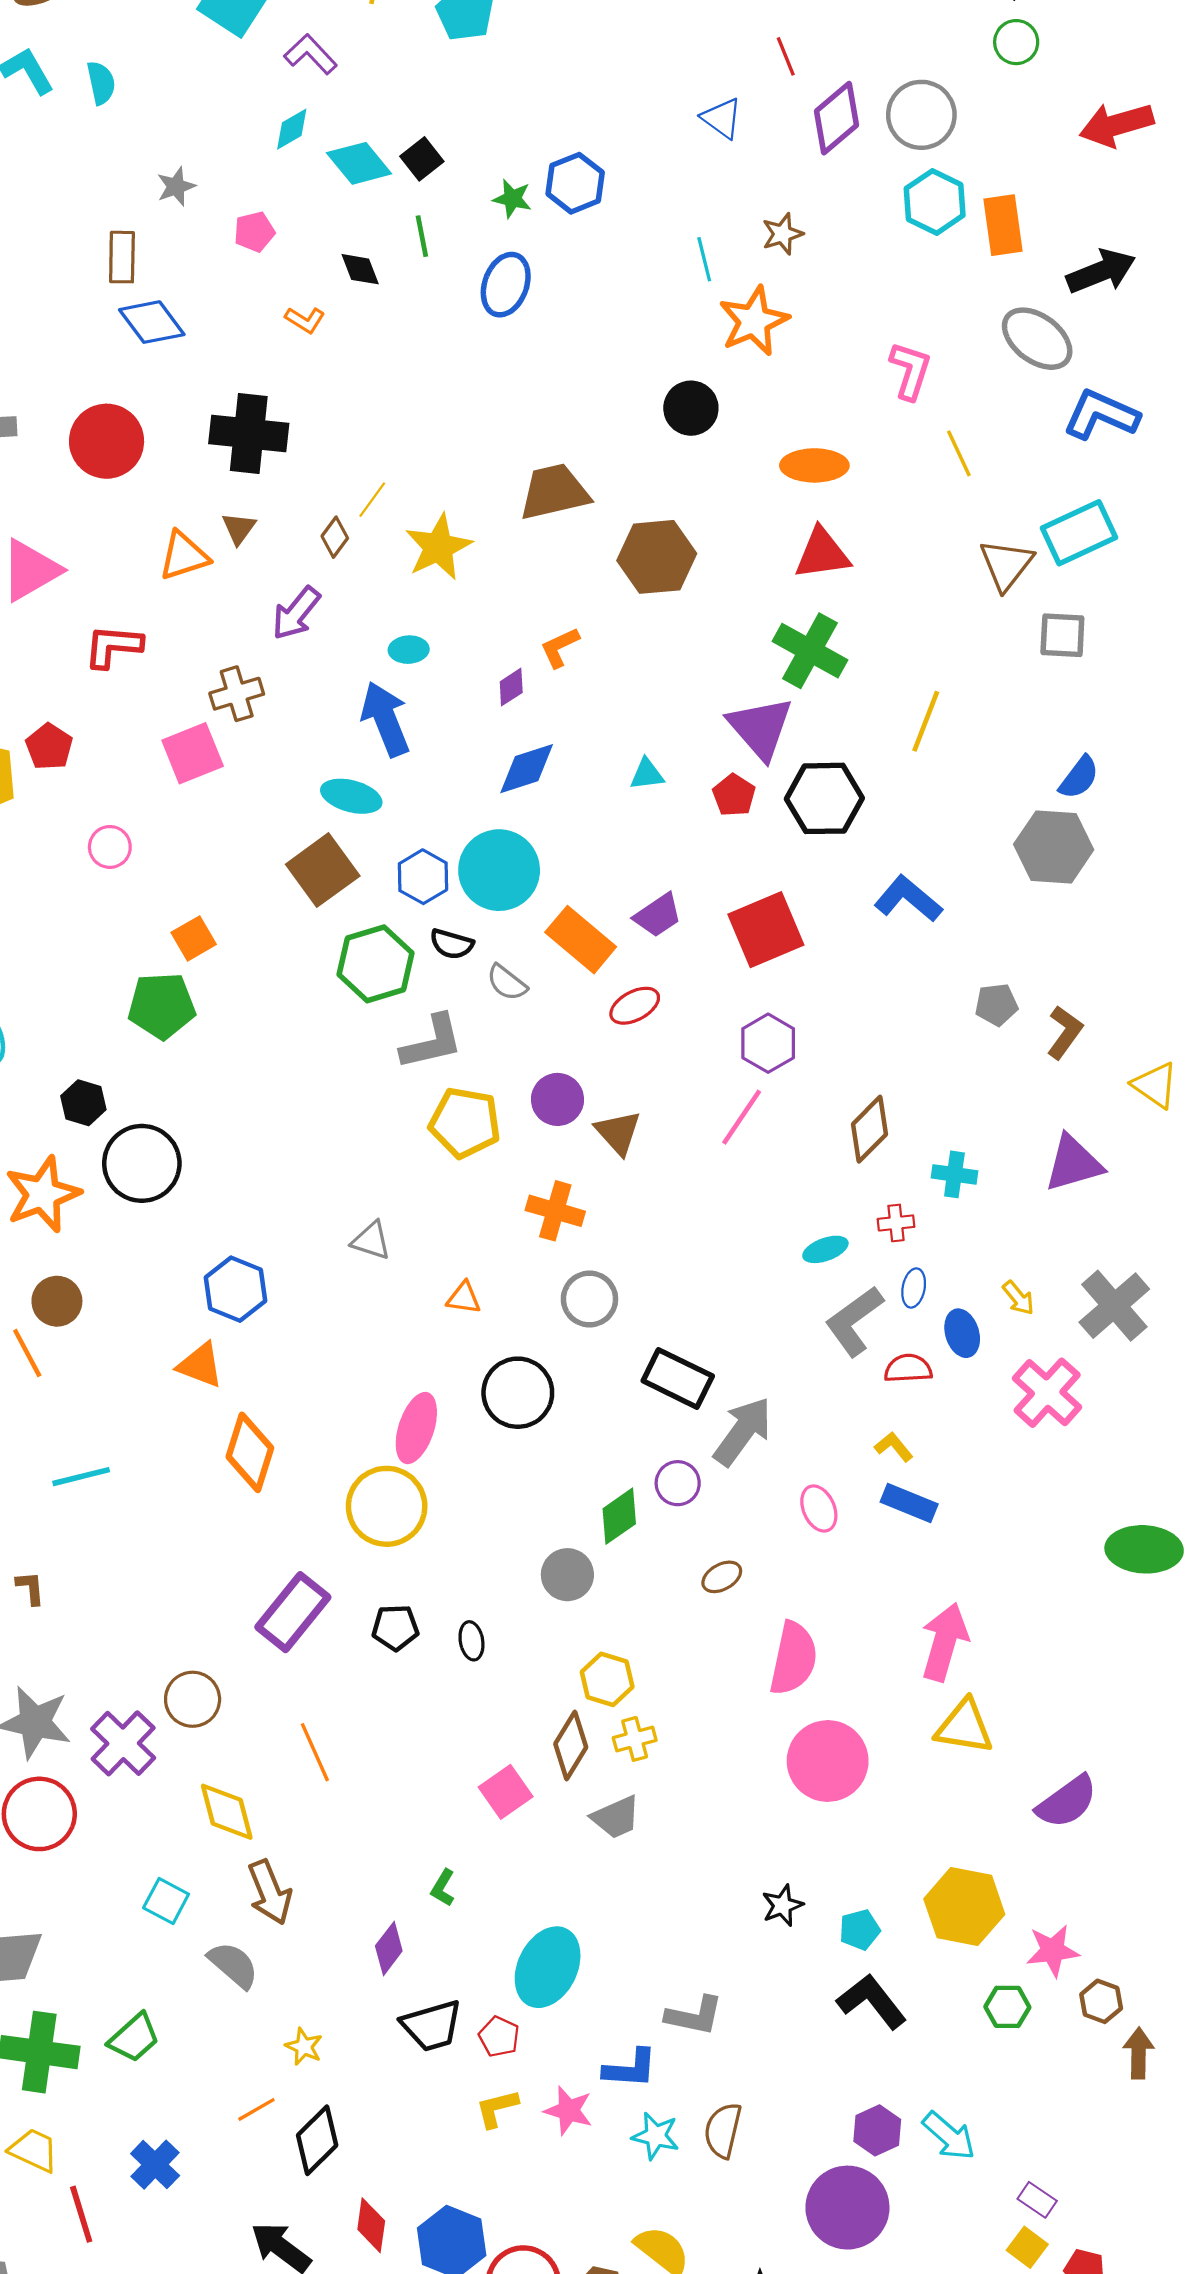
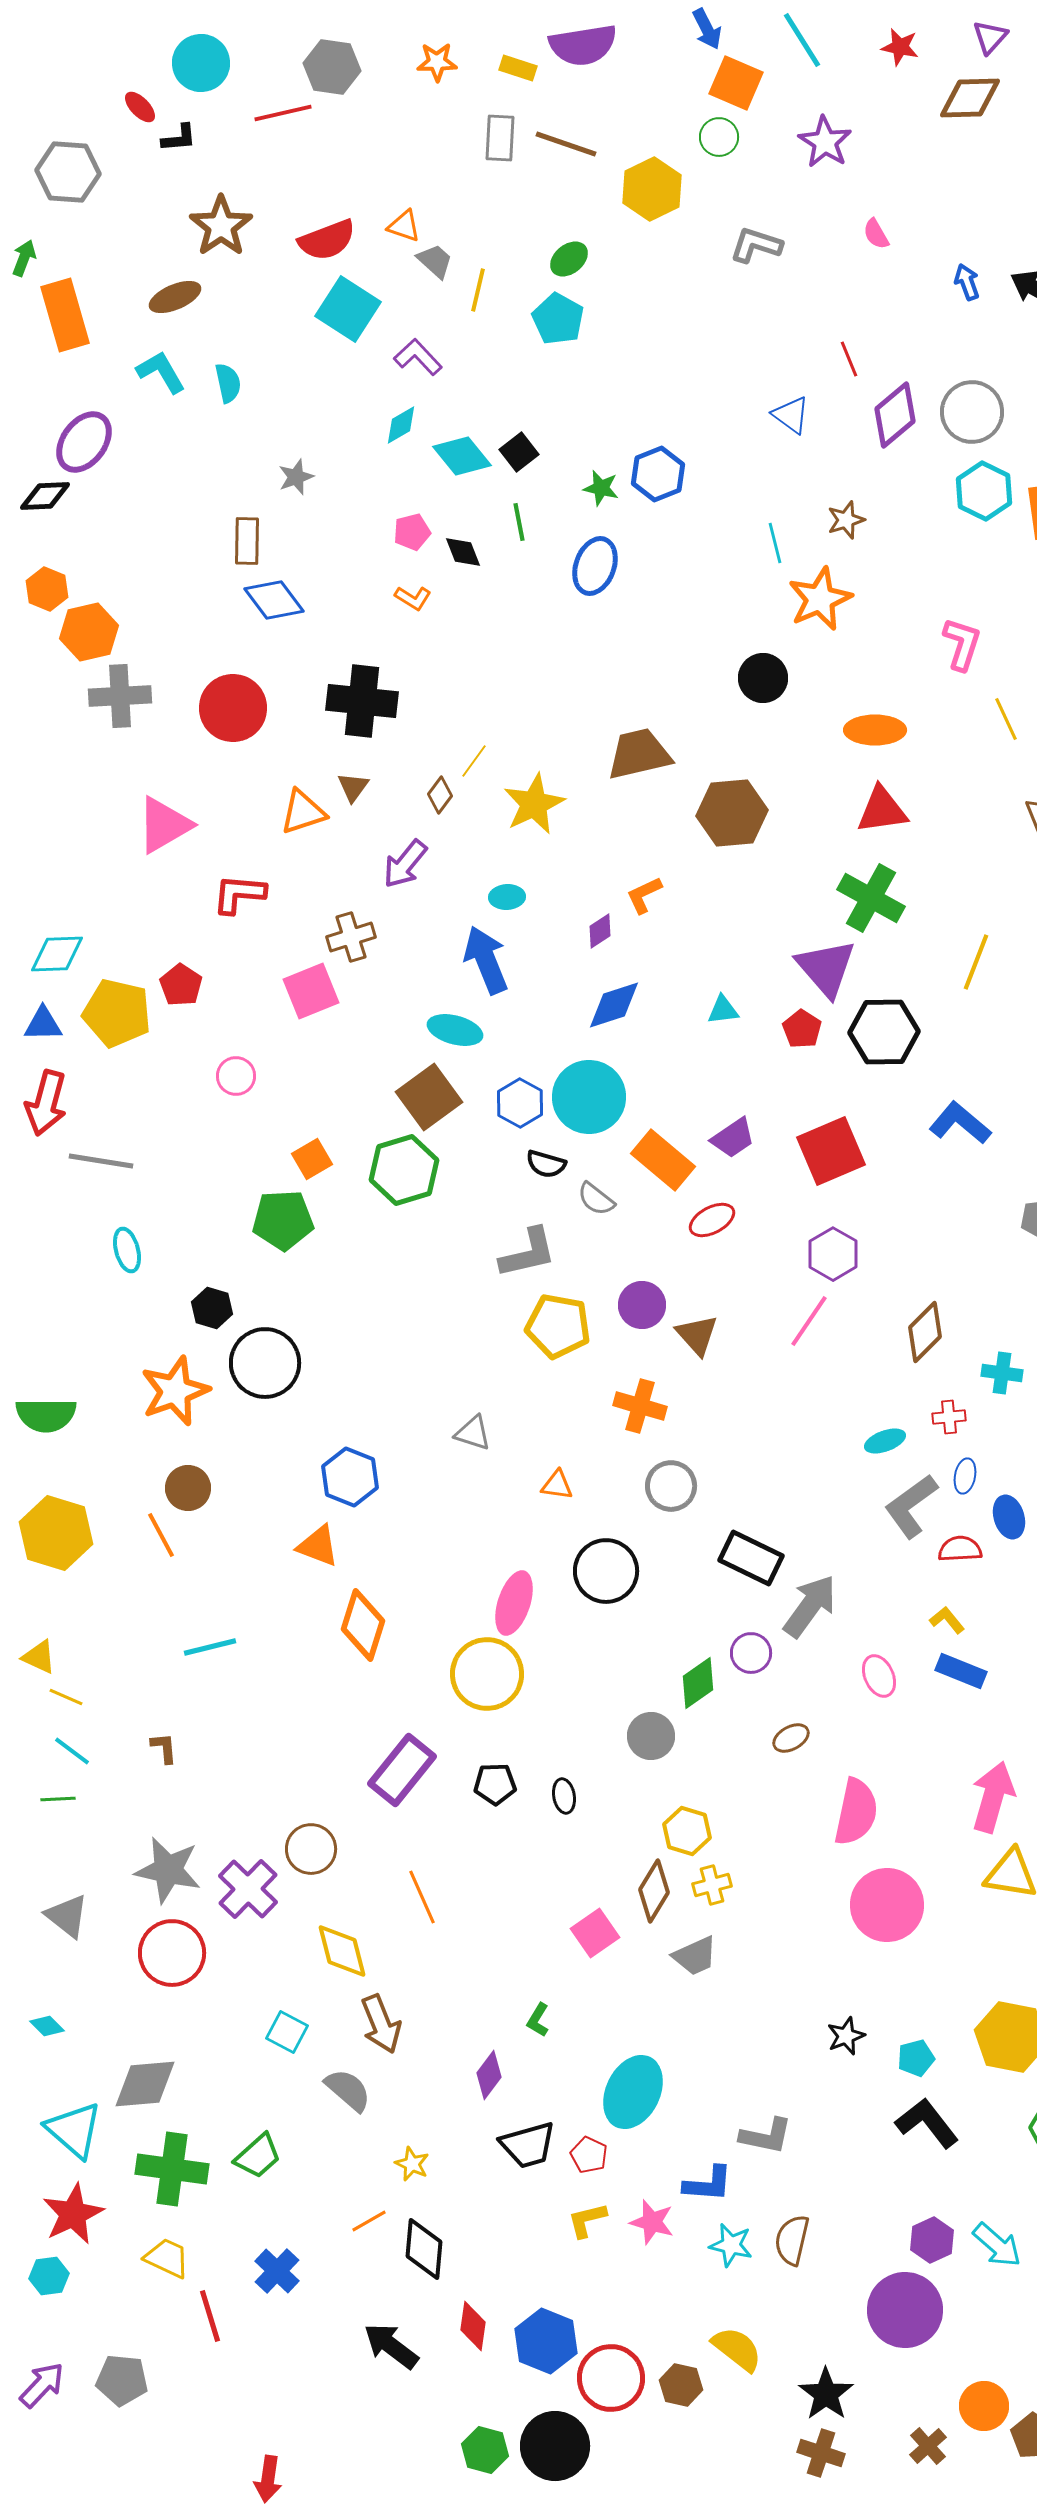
pink pentagon: (254, 232) -> (412, 532), moved
green hexagon: (376, 964) -> (404, 1170), moved
black diamond: (317, 2140) -> (424, 2249), turned -40

